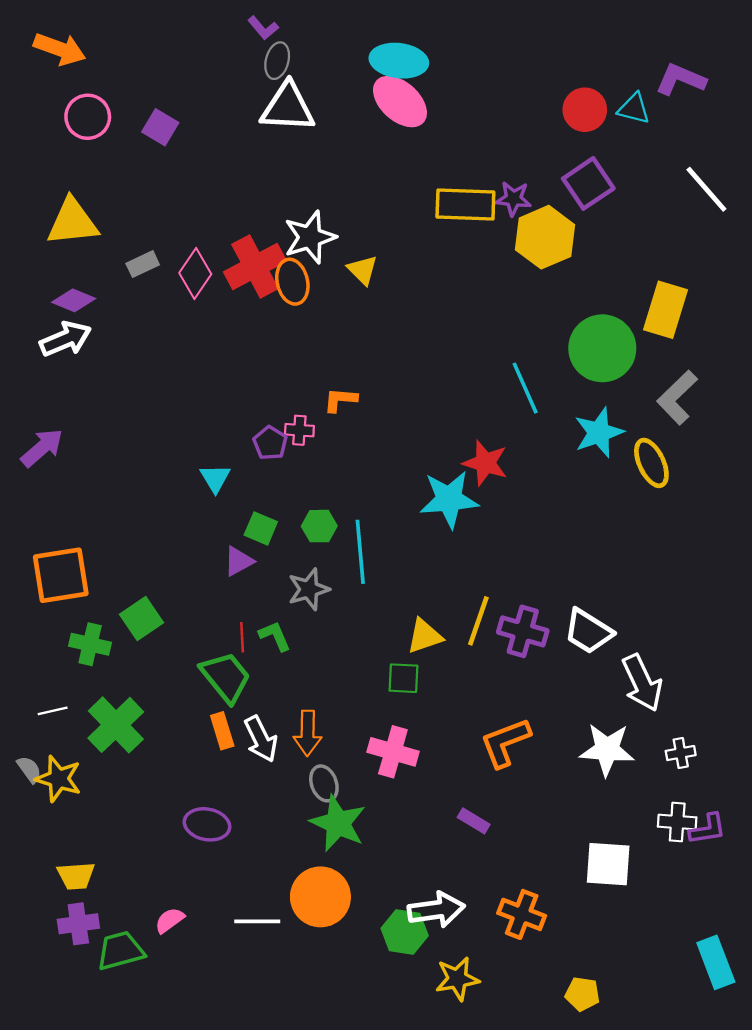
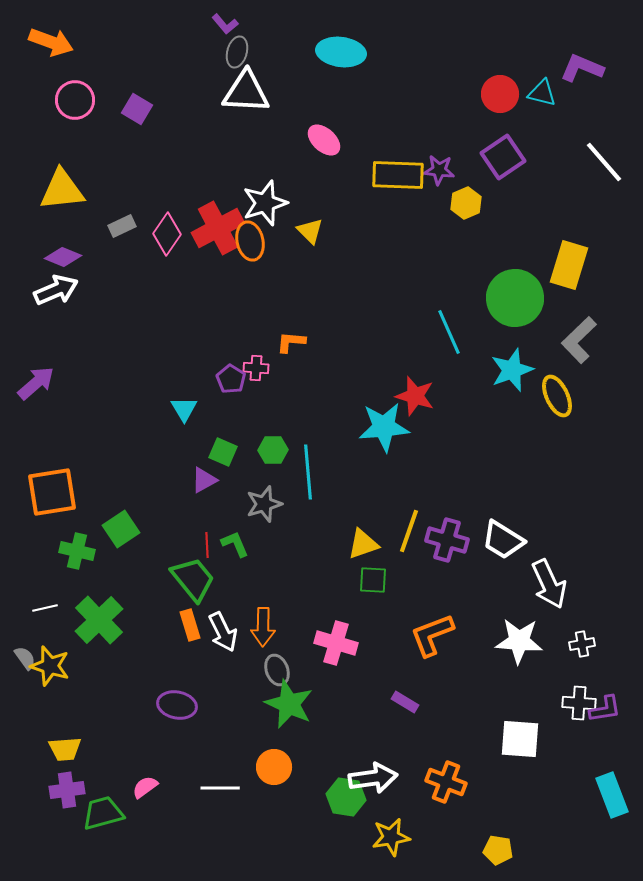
pink ellipse: (400, 102) -> (324, 140), moved, size x0.7
yellow hexagon: (545, 237) -> (466, 203), size x0.6
green square: (403, 678) -> (373, 580), moved
orange circle: (320, 897) -> (274, 767), size x0.7
cyan rectangle: (716, 962) -> (612, 795), moved

